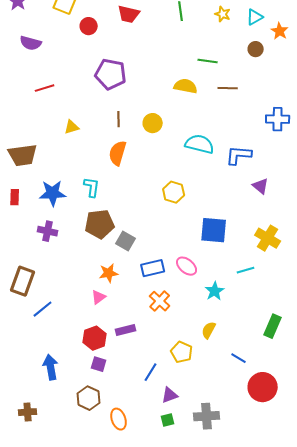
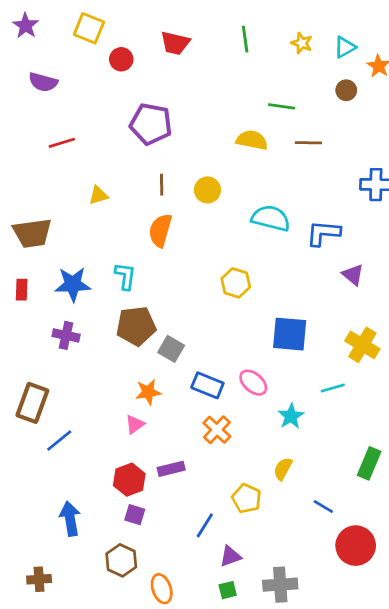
blue rectangle: (153, 268) -> (207, 385), turned 35

